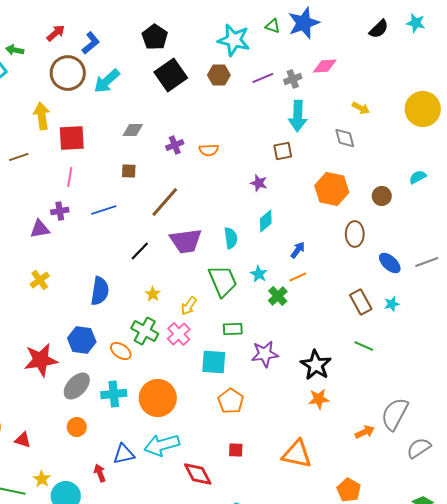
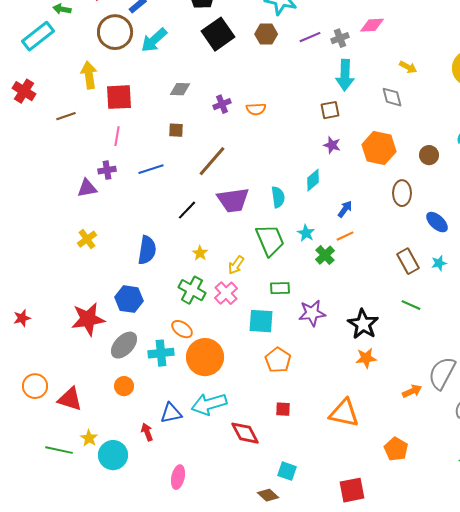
purple star: (259, 183) -> (332, 145), moved
orange ellipse: (121, 351) -> (182, 329), moved
red triangle: (23, 440) -> (70, 399), size x1.5

